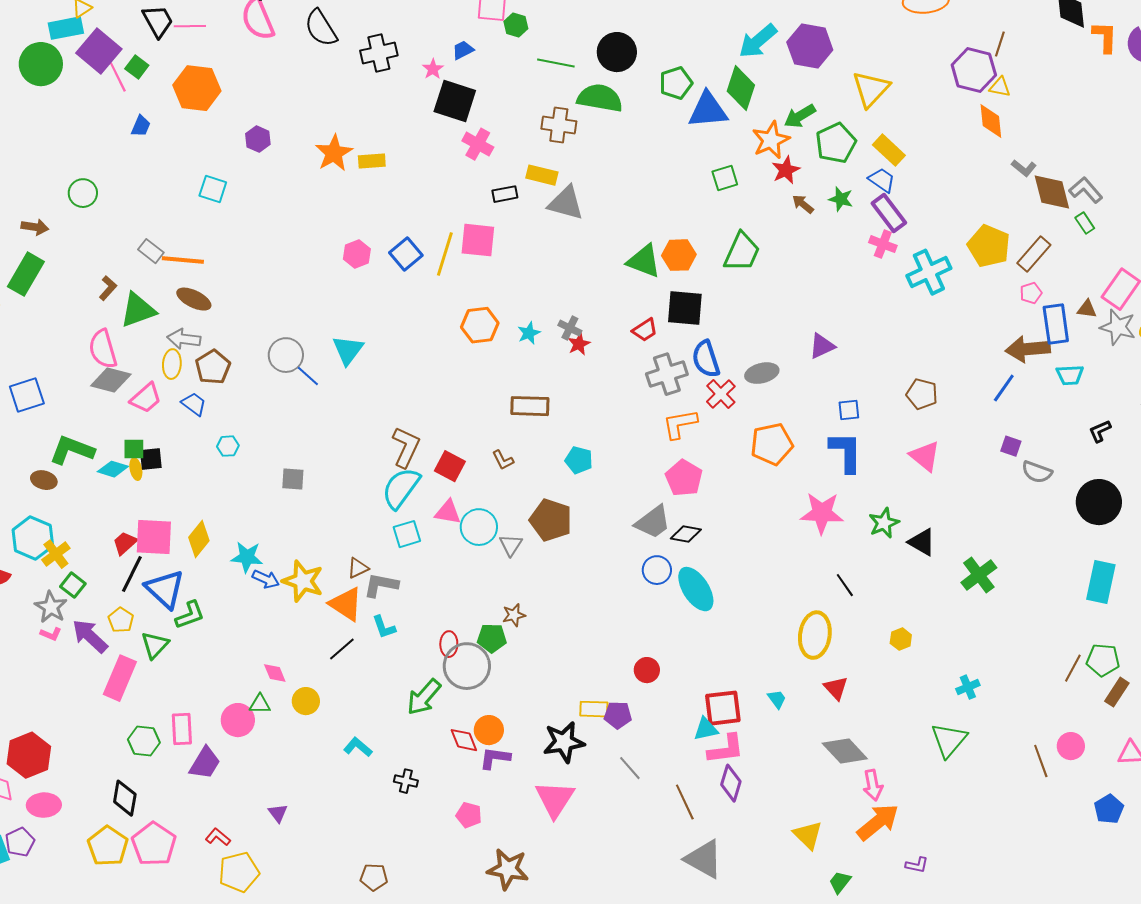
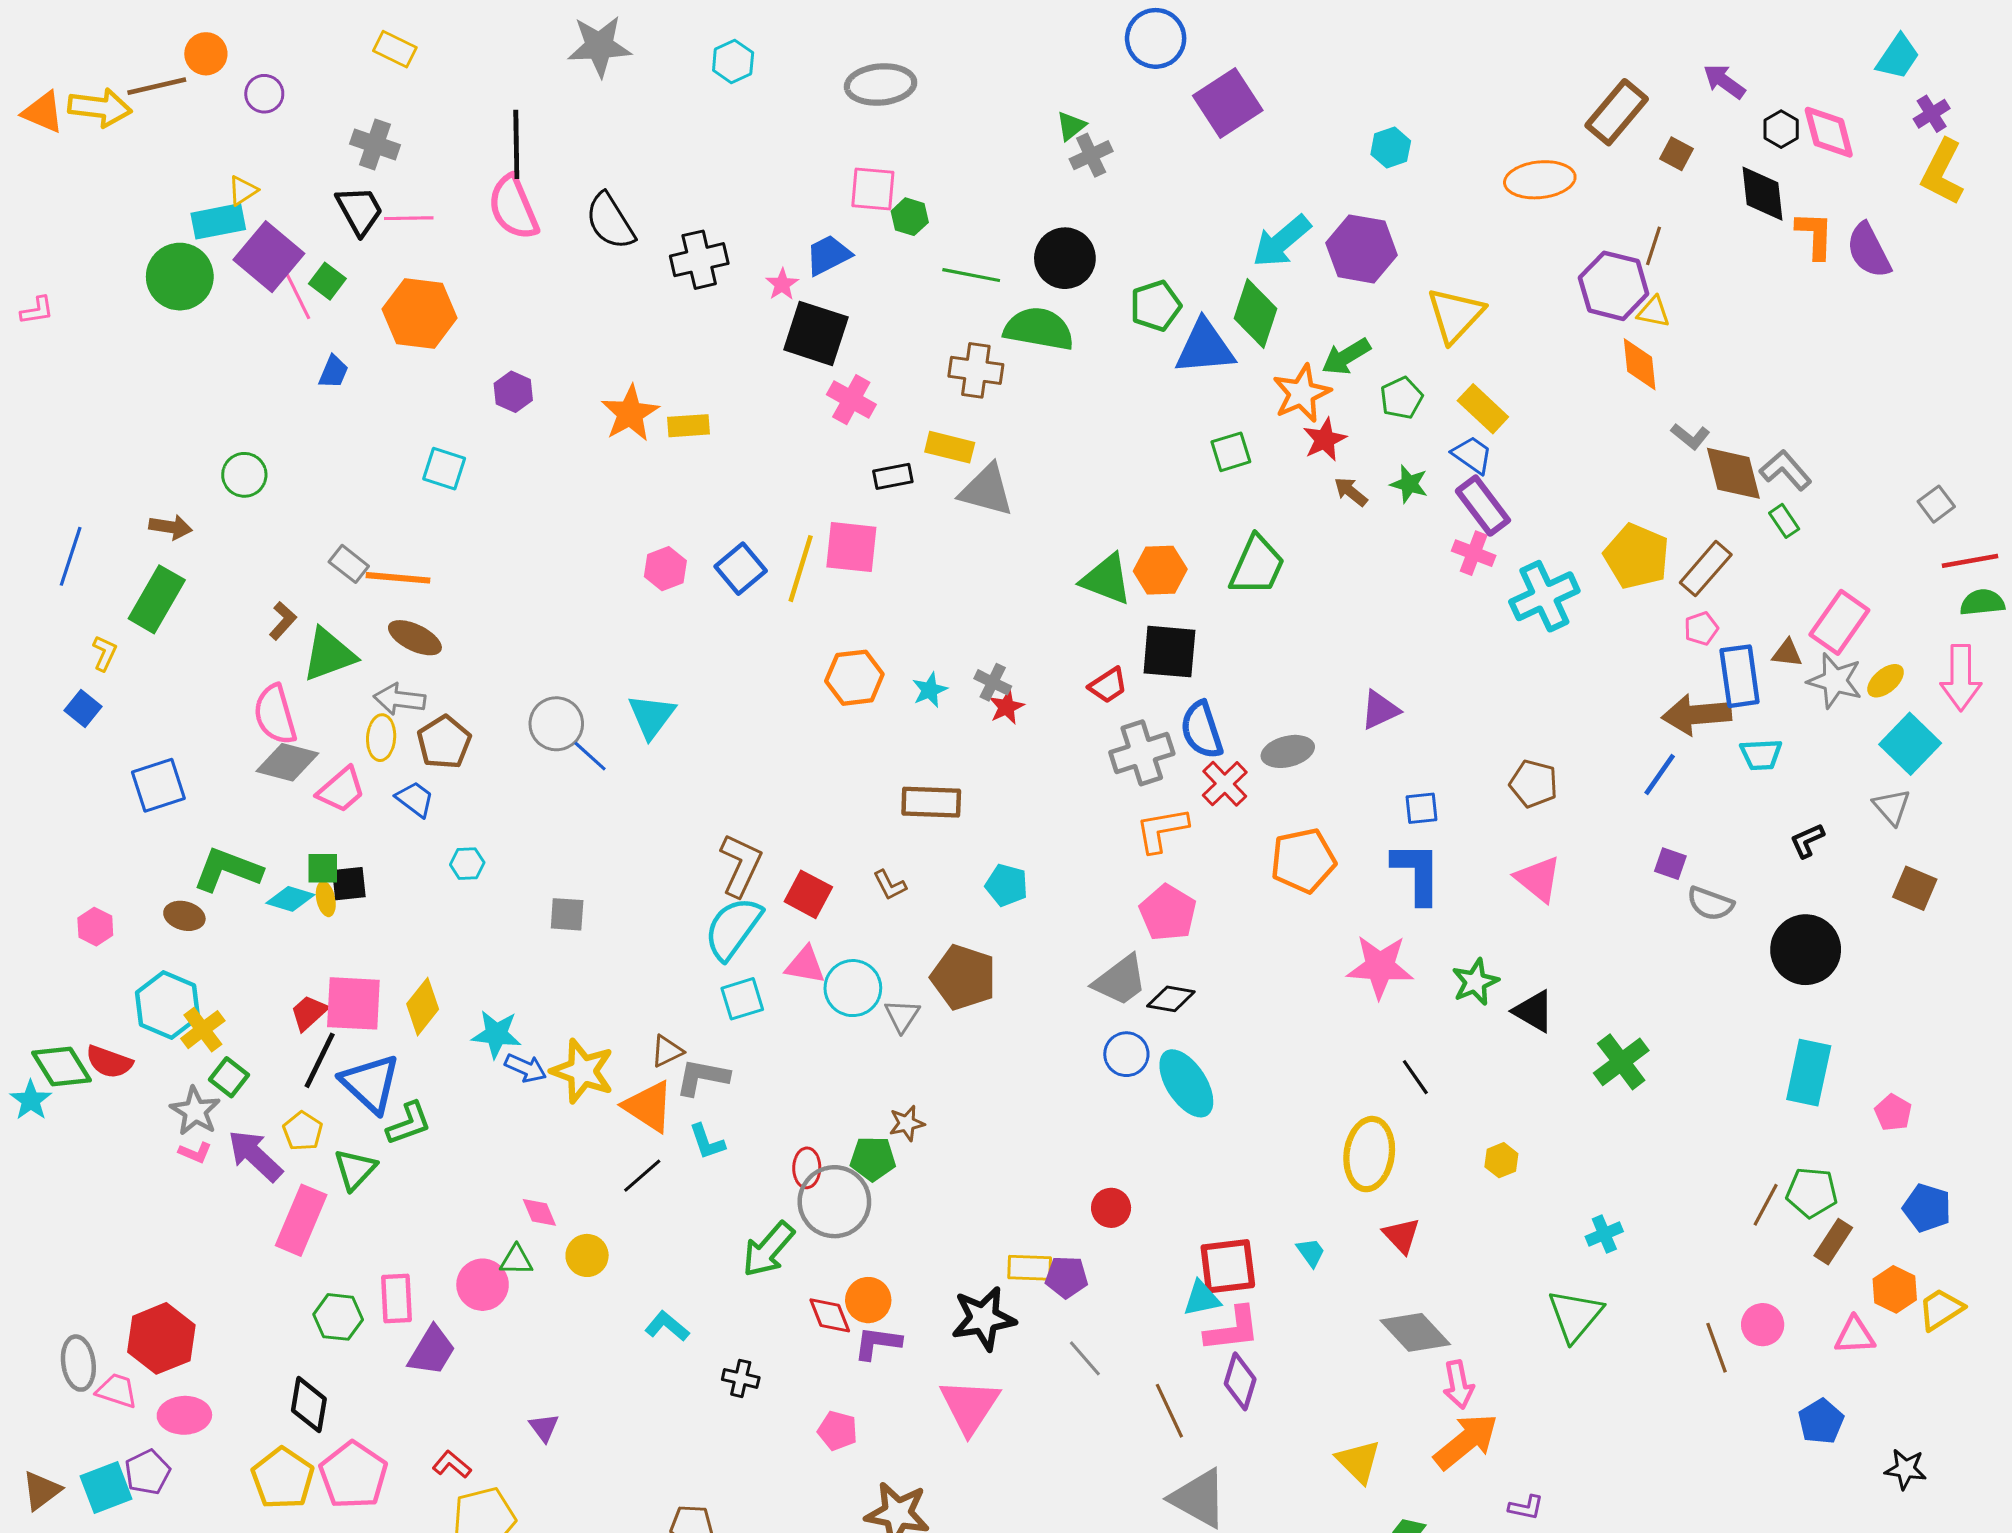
blue trapezoid: (463, 50) -> (828, 255), size x1.4
green pentagon: (836, 143) -> (1401, 398), size x0.7

